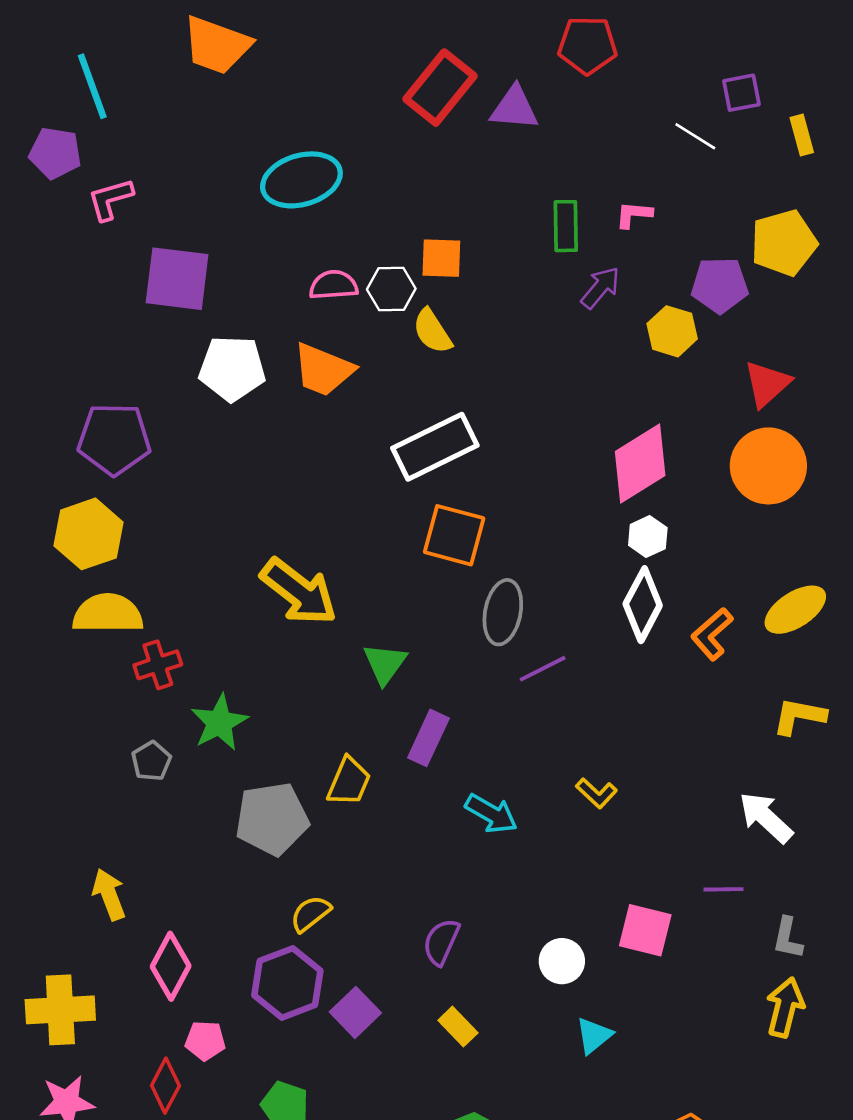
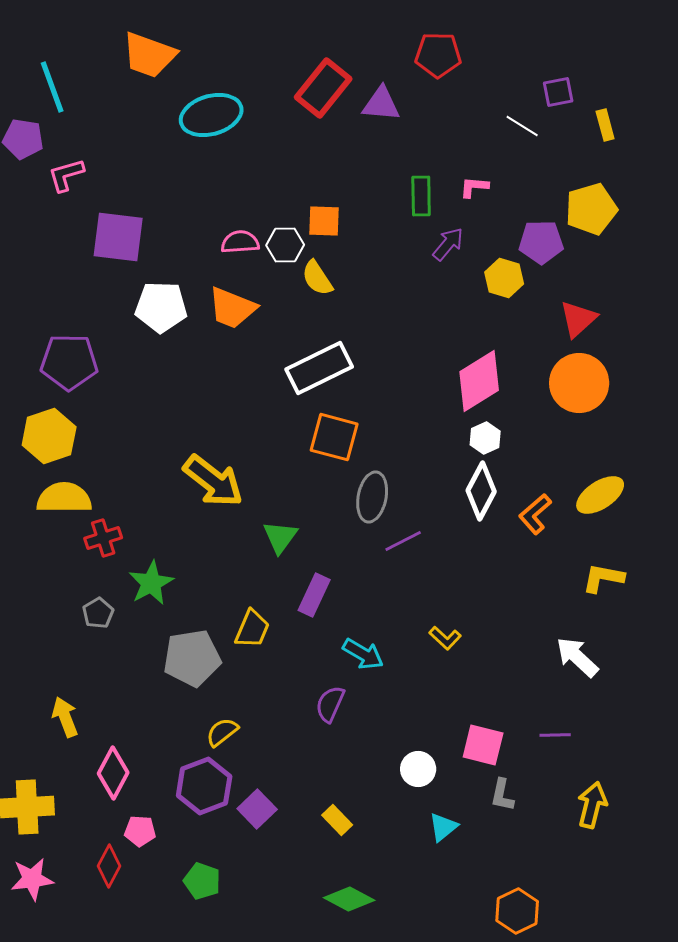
cyan ellipse: (301, 180) -> (211, 115), moved
purple line: (723, 889) -> (555, 735), moved
gray L-shape: (788, 938) -> (502, 795), moved
purple semicircle: (441, 942) -> (330, 704), moved

